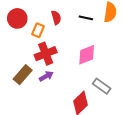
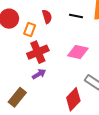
pink diamond: (87, 55) -> (78, 52), turned 35
brown rectangle: (23, 75) -> (17, 97), moved

